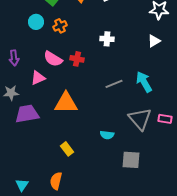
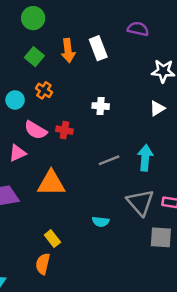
cyan circle: (36, 22) -> (15, 100), moved
orange cross: (60, 26) -> (44, 90), turned -32
cyan arrow: (144, 82) -> (145, 158), turned 35
gray square: (131, 160) -> (161, 237), moved
orange semicircle: (56, 181) -> (43, 264), moved

